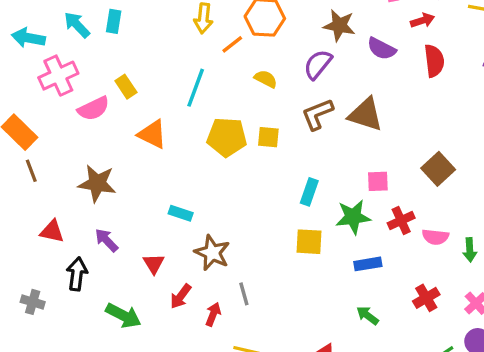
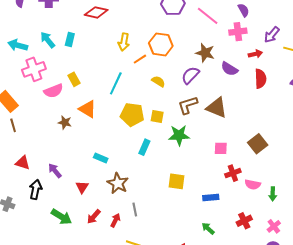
brown star: (97, 183) -> (65, 122), moved, size x0.6
cyan rectangle: (309, 192) -> (144, 147), moved
green star: (353, 217) -> (179, 135), moved
red arrow: (181, 296) -> (94, 217), moved

